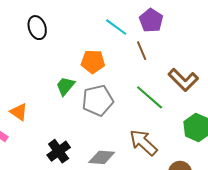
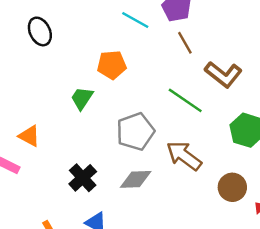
brown line: (142, 51) -> (185, 43), moved
gray pentagon: (98, 100) -> (135, 132), moved

